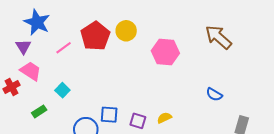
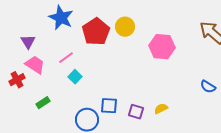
blue star: (37, 22) -> (61, 18), moved
pink line: (64, 48) -> (66, 58), moved
cyan square: (62, 90) -> (75, 77), moved

